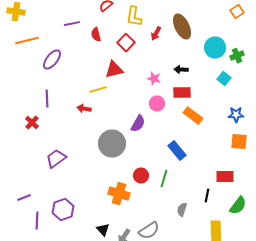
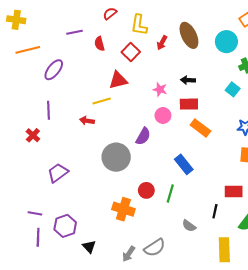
cyan circle: (215, 48) -> (226, 42), moved
purple line: (24, 198) -> (35, 213), moved, turned 32
gray semicircle: (182, 210) -> (189, 226), turned -72
black triangle: (103, 230) -> (89, 247), moved

